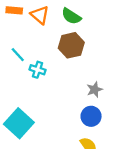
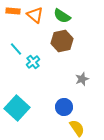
cyan cross: (37, 70) -> (33, 62), turned 32
blue circle: (91, 116) -> (64, 107), moved

